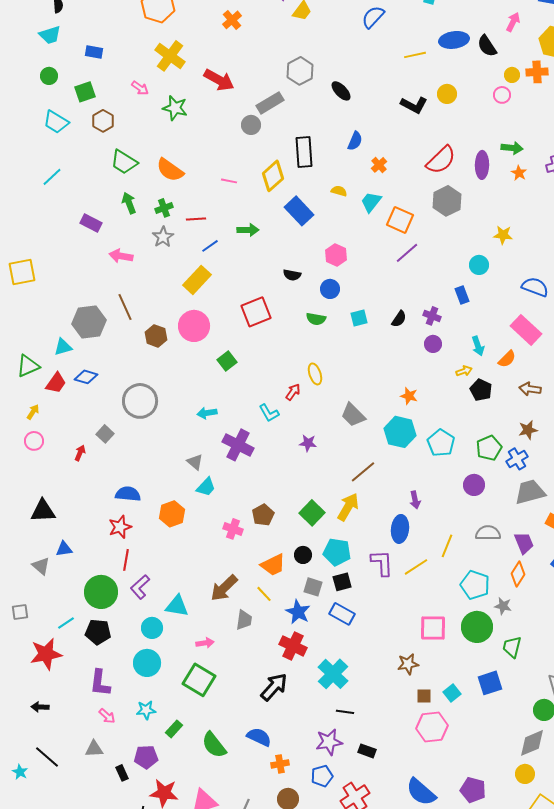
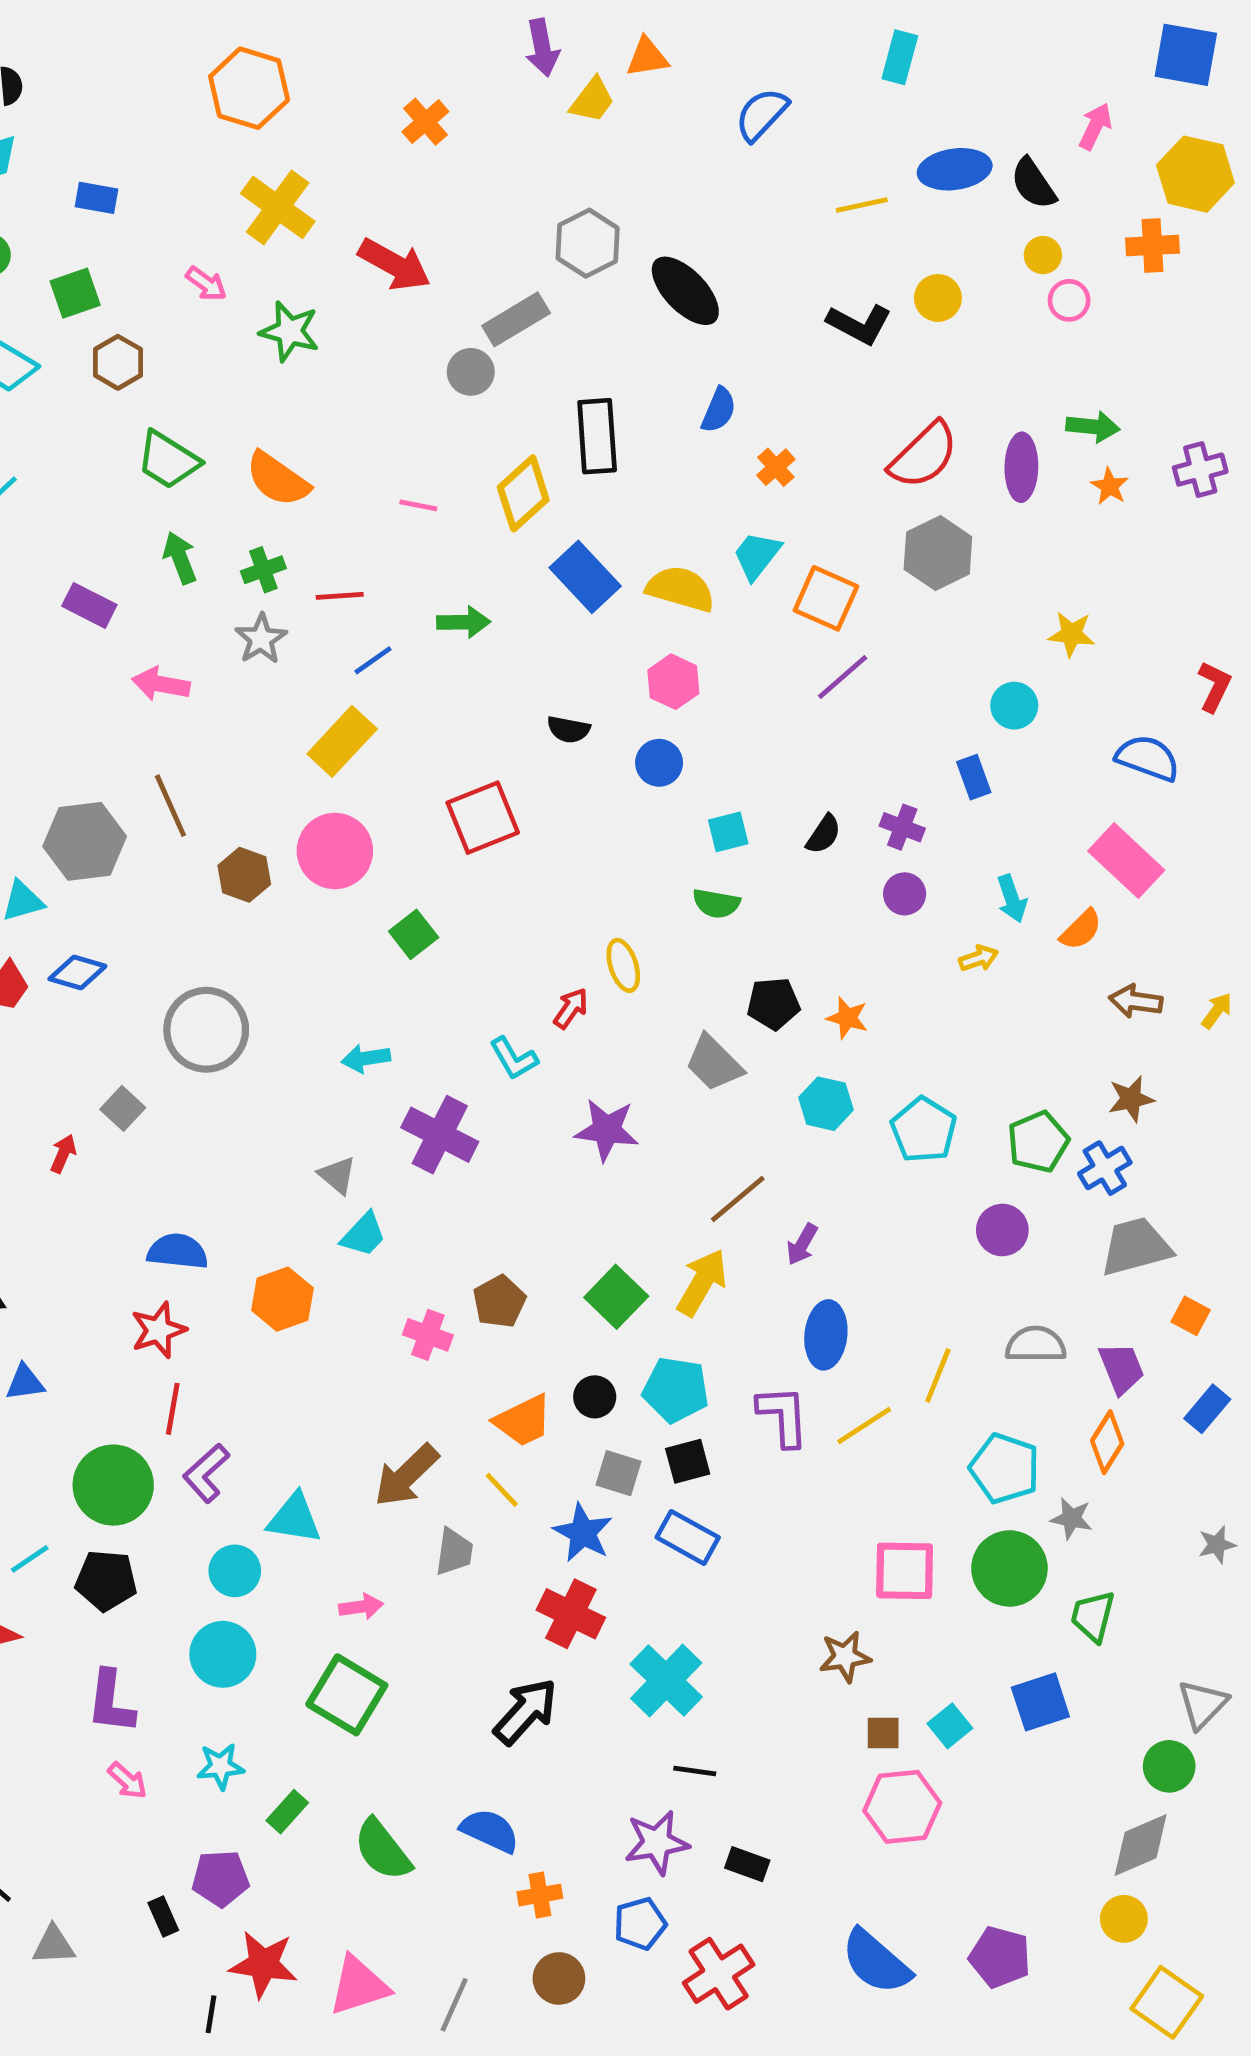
yellow circle: (512, 75) -> (1043, 255), moved
black ellipse: (341, 91) -> (685, 291), size x1.5
yellow semicircle: (339, 191) -> (681, 589), moved, size x1.8
green semicircle: (316, 319) -> (716, 903), moved
black pentagon: (481, 390) -> (773, 1004), moved, turned -30
cyan hexagon: (400, 432) -> (826, 1104), size x0.7
purple star: (308, 443) -> (607, 1130), size x1.5
purple arrow: (415, 500) -> (802, 1244), moved, turned 42
gray triangle: (94, 749) -> (54, 1945), moved

